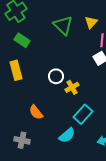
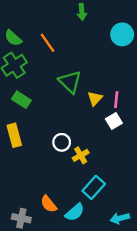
yellow triangle: (91, 22) -> (95, 98), moved
orange semicircle: (36, 112) -> (49, 204), moved

